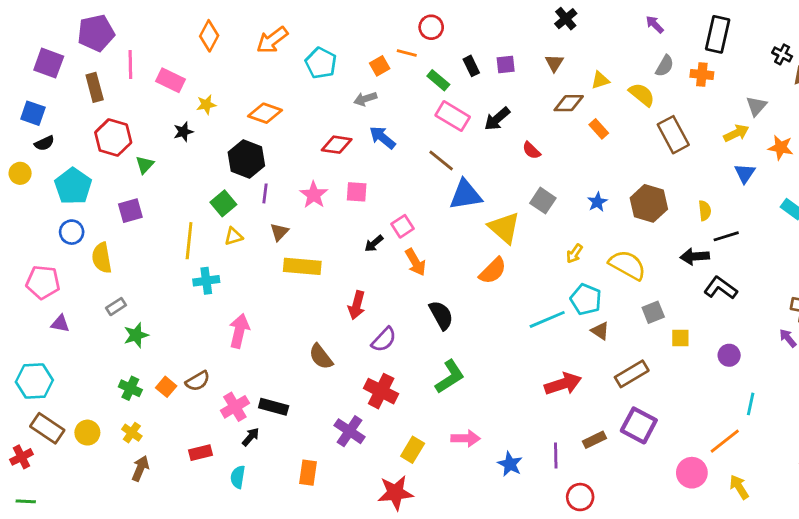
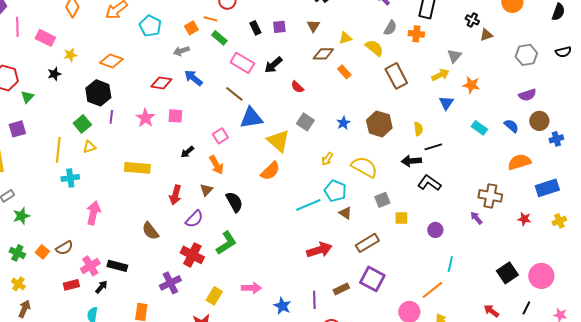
green rectangle: (438, 80) -> (219, 38), moved
pink square: (403, 226) -> (220, 136), moved
brown triangle: (279, 232) -> (206, 190), moved
green L-shape: (450, 377) -> (226, 243), moved
purple cross: (350, 431) -> (170, 283), turned 30
red rectangle: (201, 453) -> (71, 285), moved

